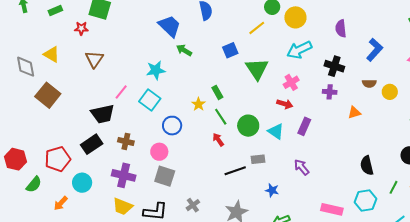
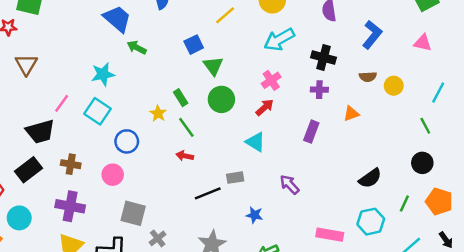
green triangle: (257, 69) -> (213, 66), moved, size x0.7
red arrow: (285, 104) -> (265, 107), turned -56
green circle: (248, 126) -> (221, 99), moved
purple rectangle: (304, 126) -> (311, 132), moved
red arrow: (218, 140) -> (185, 156), turned -40
black semicircle: (367, 166) -> (370, 178), turned -108
gray square: (165, 176) -> (133, 213), moved

